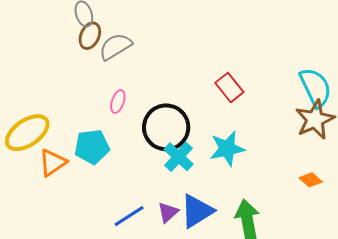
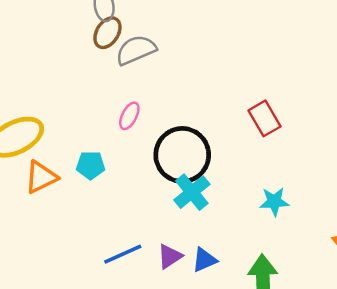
cyan pentagon: (92, 147) -> (91, 165), size x0.7
cyan star: (227, 149) -> (274, 202), moved, size x0.7
blue triangle: (197, 211) -> (204, 260), size x0.6

